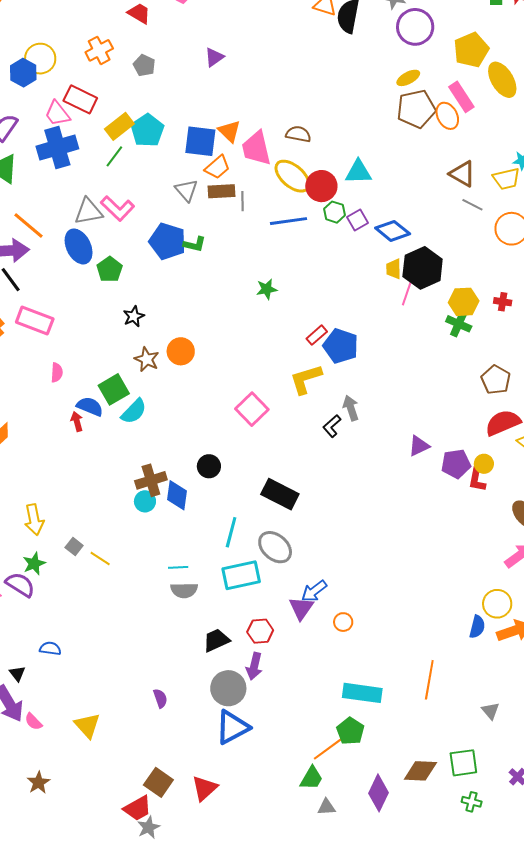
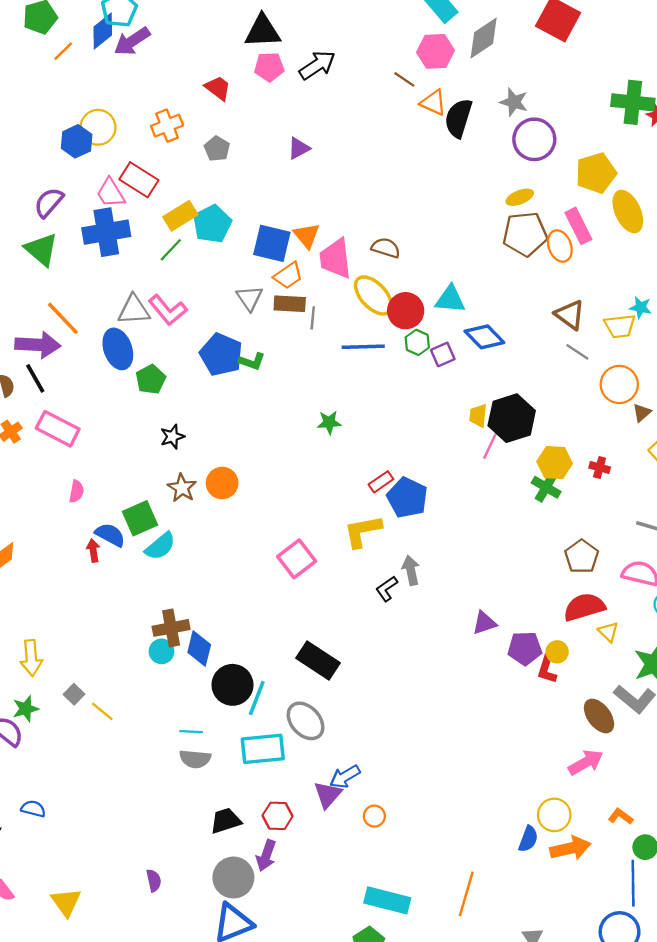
blue diamond: (393, 231) -> (484, 337), moved
black circle: (209, 466) -> (232, 685), moved, size x1.5

